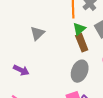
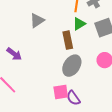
brown rectangle: (82, 43) -> (68, 40), moved

